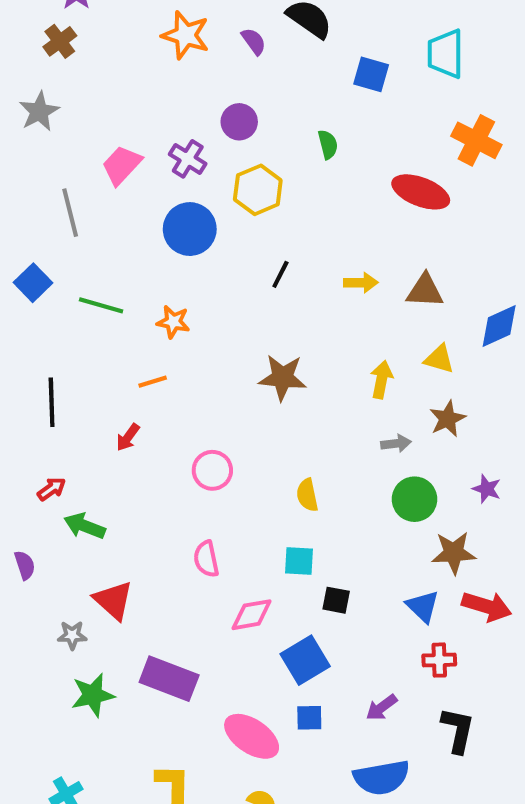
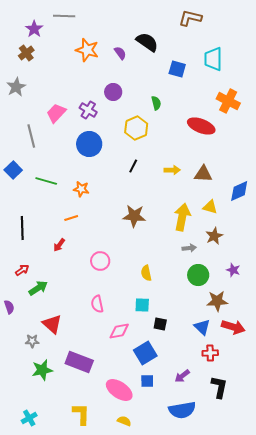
yellow hexagon: (258, 190) -> (136, 128), moved
yellow arrow: (382, 380) -> (182, 217), size x1.5
green arrow: (85, 526) -> (38, 288), turned 126

